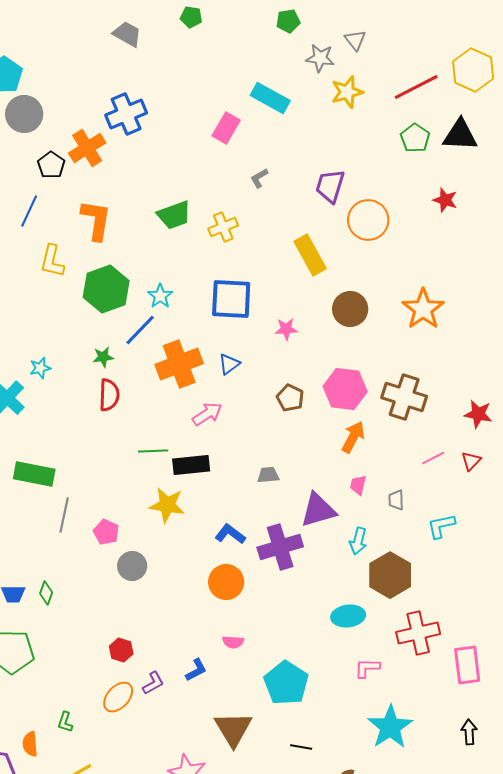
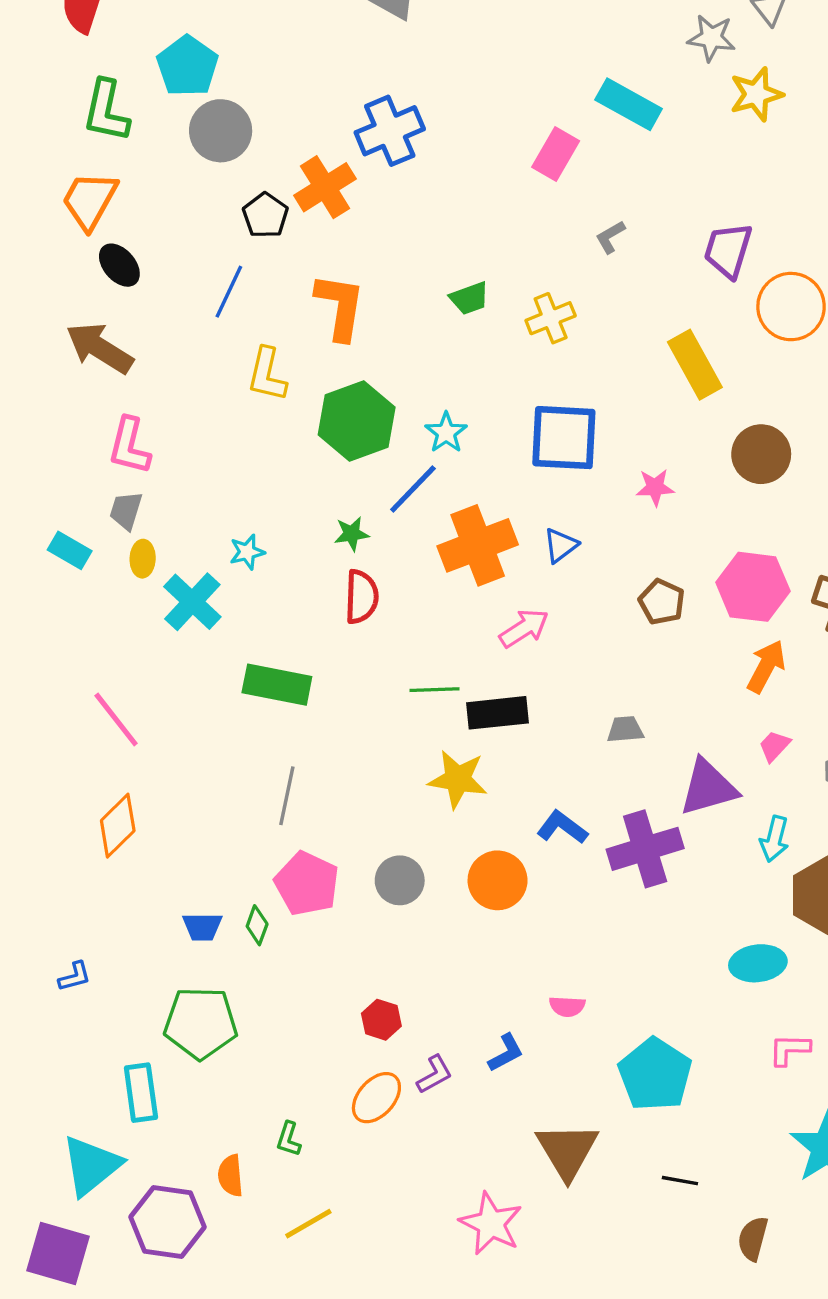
green trapezoid: (174, 215) -> (469, 298), size x0.7
green rectangle: (34, 474) -> (277, 685), moved
pink trapezoid: (358, 485) -> (774, 746), turned 30
pink pentagon: (106, 532) -> (307, 884), moved, size x1.5
orange circle: (226, 582) -> (498, 880), moved

